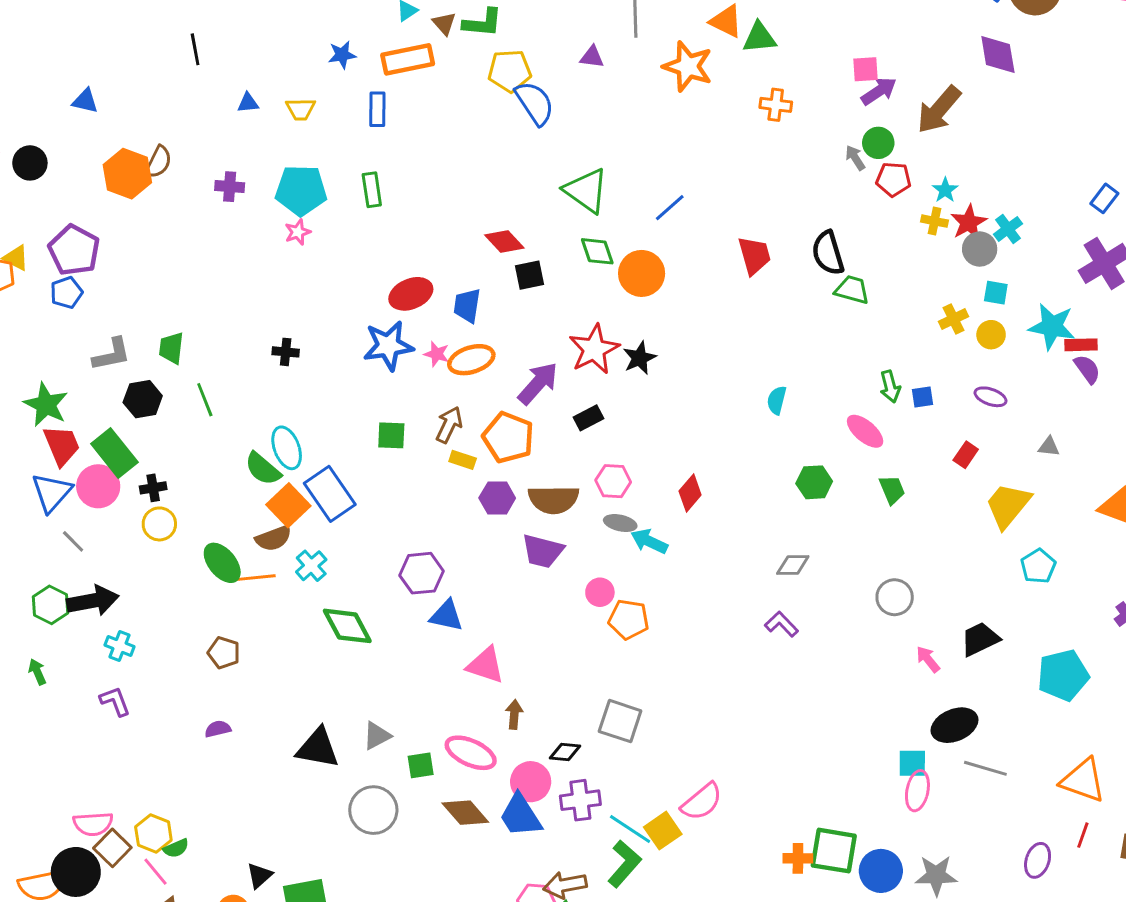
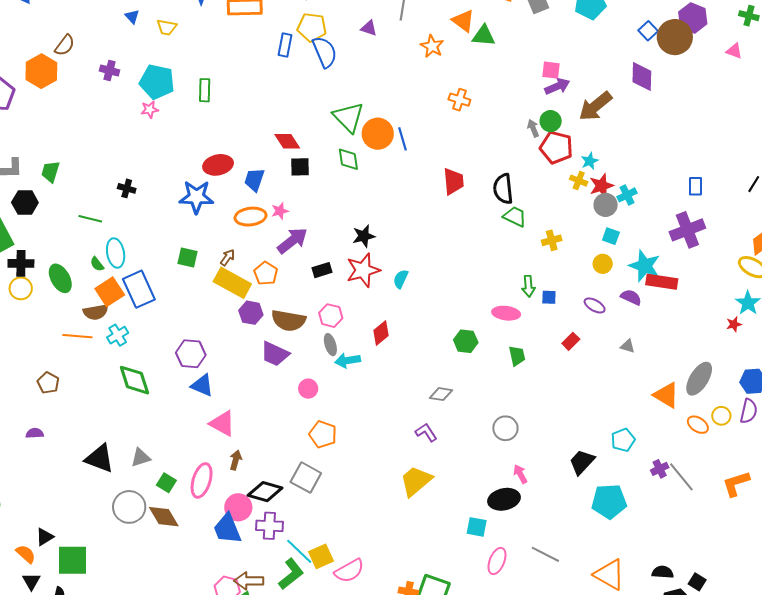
orange star: (688, 66) -> (432, 46), size x0.7
blue triangle: (248, 103) -> (132, 17), turned 42
orange cross: (776, 105) -> (459, 100), moved
blue rectangle: (377, 109) -> (285, 45), moved
orange hexagon: (127, 174) -> (41, 71), moved
red pentagon: (893, 179) -> (556, 147), size x1.4
blue rectangle: (1104, 198) -> (696, 186), turned -48
blue line: (670, 208) -> (402, 139), turned -75
orange circle: (642, 273) -> (378, 134), moved
yellow cross: (953, 319) -> (552, 240), moved
red rectangle: (1081, 345) -> (662, 282), size x1.4
red star: (594, 349) -> (363, 270), moved
pink star: (437, 354) -> (280, 211), moved, turned 30
purple semicircle: (1087, 369) -> (631, 297), moved, turned -40
green line: (205, 400) -> (90, 219), moved, turned -65
cyan semicircle: (777, 400) -> (401, 279), moved
brown arrow: (449, 425) -> (227, 257), size x0.7
pink ellipse: (865, 431) -> (506, 313), turned -44
orange pentagon: (508, 437) -> (266, 273), size x0.7
yellow rectangle: (463, 460) -> (232, 283), size x2.0
green semicircle: (263, 469) -> (97, 264), size x0.6
black cross: (153, 488) -> (21, 263), size x1.4
yellow trapezoid: (1008, 505) -> (416, 481), moved
gray ellipse: (620, 523) -> (330, 345), turned 50
cyan arrow: (649, 541) -> (348, 360), turned -45
green ellipse: (222, 563) -> (60, 278), moved
cyan pentagon: (1038, 566) -> (623, 440), moved
orange pentagon: (629, 619) -> (323, 434), moved
black trapezoid: (980, 639) -> (582, 462), moved, turned -32
black ellipse: (954, 725) -> (504, 499), moved
black diamond: (565, 752) -> (265, 492), size x1.6
pink ellipse: (471, 753) -> (202, 480), turned 72
cyan square: (912, 763) -> (477, 527), moved
green square: (421, 765) -> (166, 483), turned 30
pink semicircle: (702, 802) -> (349, 571), moved
brown diamond: (465, 813) -> (164, 517), moved

